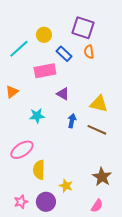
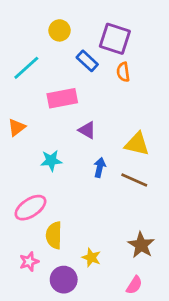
yellow circle: (44, 35) -> (60, 30), moved
blue rectangle: (64, 54) -> (87, 61), moved
pink star: (21, 202) -> (29, 262), moved

